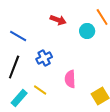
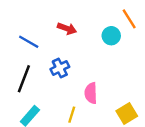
red arrow: (58, 20) -> (67, 29), moved
yellow line: (40, 90) -> (72, 115), moved, turned 72

